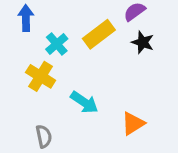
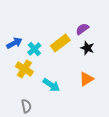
blue arrow: (26, 18) -> (14, 43), moved, turned 63
orange triangle: (133, 123) -> (86, 79), moved

